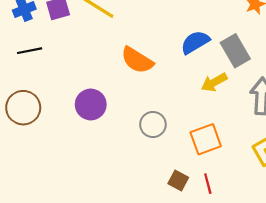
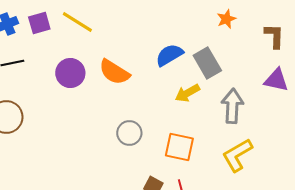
purple circle: (91, 104) -> (70, 73), moved
orange square: (206, 139) -> (179, 147), turned 32

